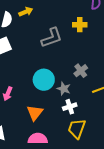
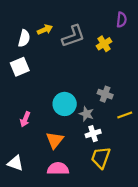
yellow cross: (80, 25) -> (104, 44), turned -32
gray L-shape: (52, 38) -> (73, 36), moved
gray cross: (81, 71) -> (105, 94), turned -32

